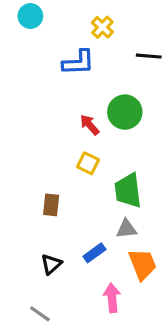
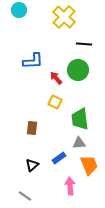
yellow cross: (102, 27) -> (64, 17), size x1.6
black line: (149, 56) -> (84, 44), moved
blue L-shape: (78, 62) -> (33, 61), moved

